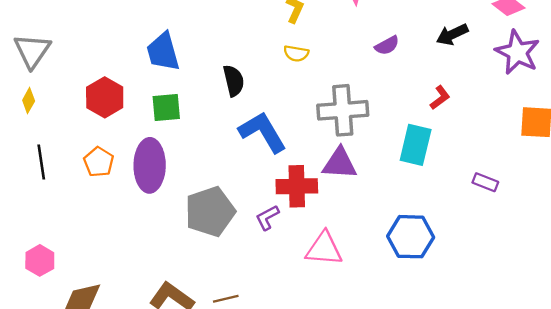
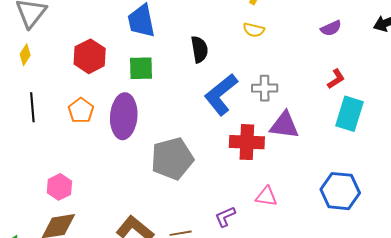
red L-shape: (440, 98) -> (336, 79), moved
gray cross: (343, 110) -> (265, 88), moved, size x0.6
blue L-shape: (263, 132) -> (221, 94), turned -102
purple L-shape: (267, 218) -> (225, 217), moved
pink triangle: (324, 249) -> (266, 196), size x0.7
pink hexagon: (40, 260) -> (59, 187), moved

